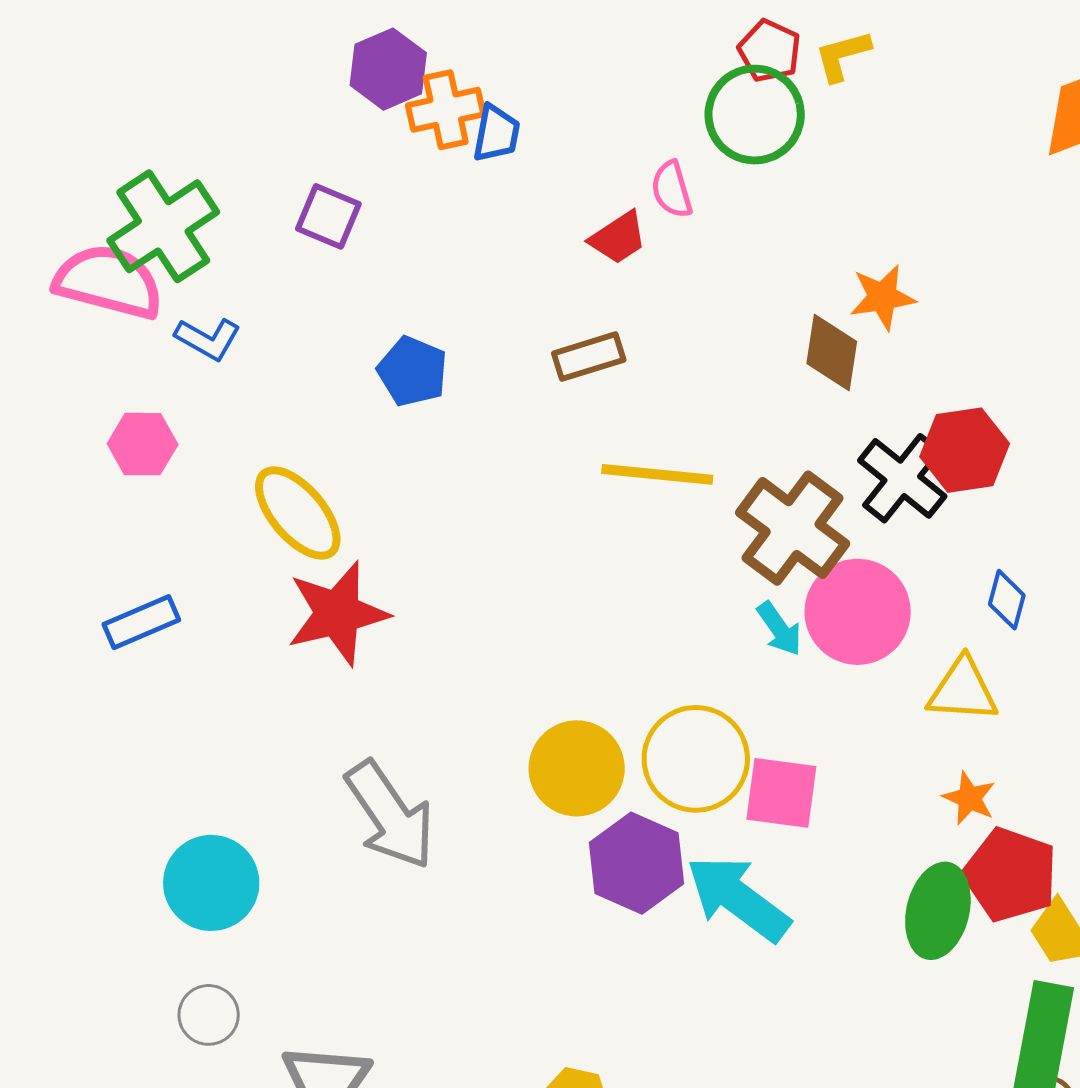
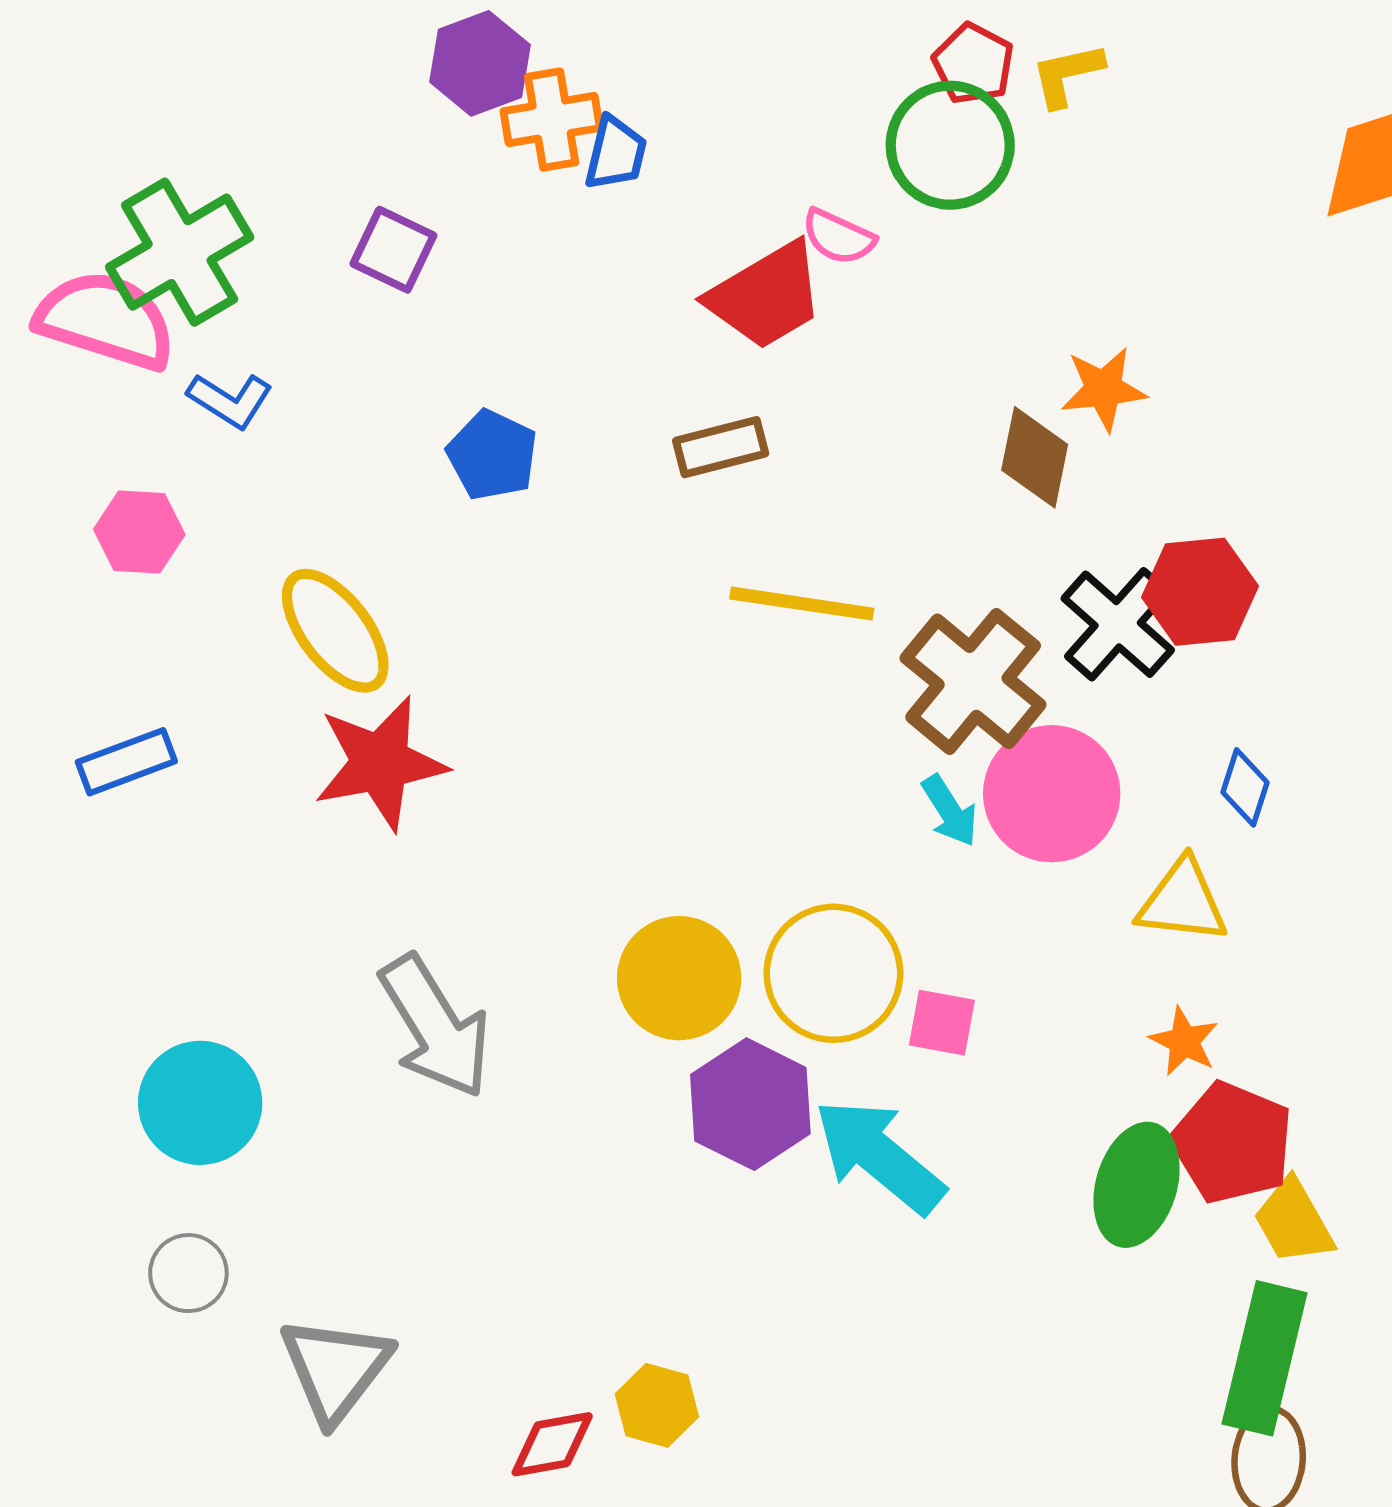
pink semicircle: (672, 190) -> (838, 237), turned -52
red trapezoid: (618, 238) -> (766, 296), size x1.6
pink square: (781, 793) -> (942, 1023), size x0.7

